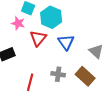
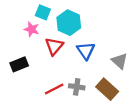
red line: (30, 82) -> (54, 89), moved, turned 48

